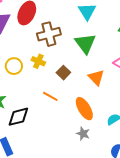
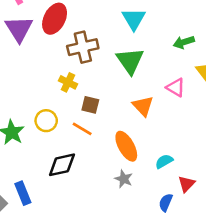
yellow circle: (14, 66) -> (46, 121), moved
brown square: (63, 73) -> (90, 105), moved, turned -32
black diamond: (18, 117) -> (62, 165), moved

